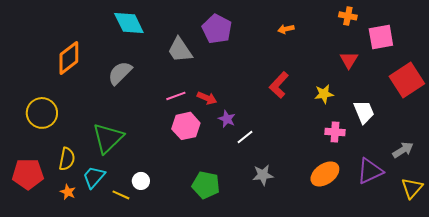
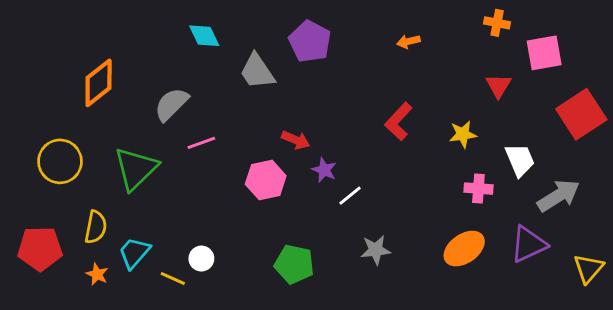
cyan diamond: (129, 23) -> (204, 36), moved, size x0.7
pink line: (176, 96) -> (201, 143), moved
green triangle: (108, 138) -> (136, 169), moved
gray arrow: (403, 150) -> (558, 196), moved, size x1.4

